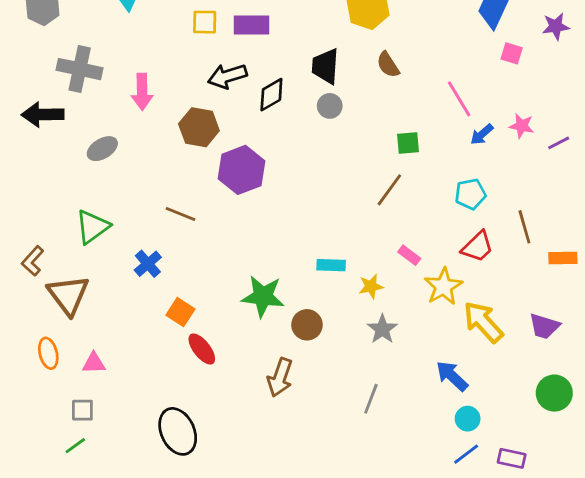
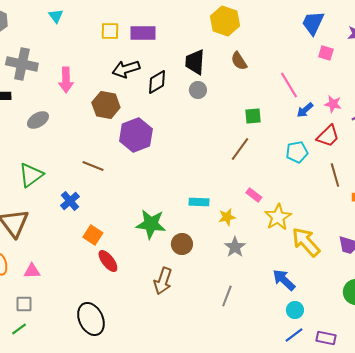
red trapezoid: (478, 247) -> (328, 136), moved

